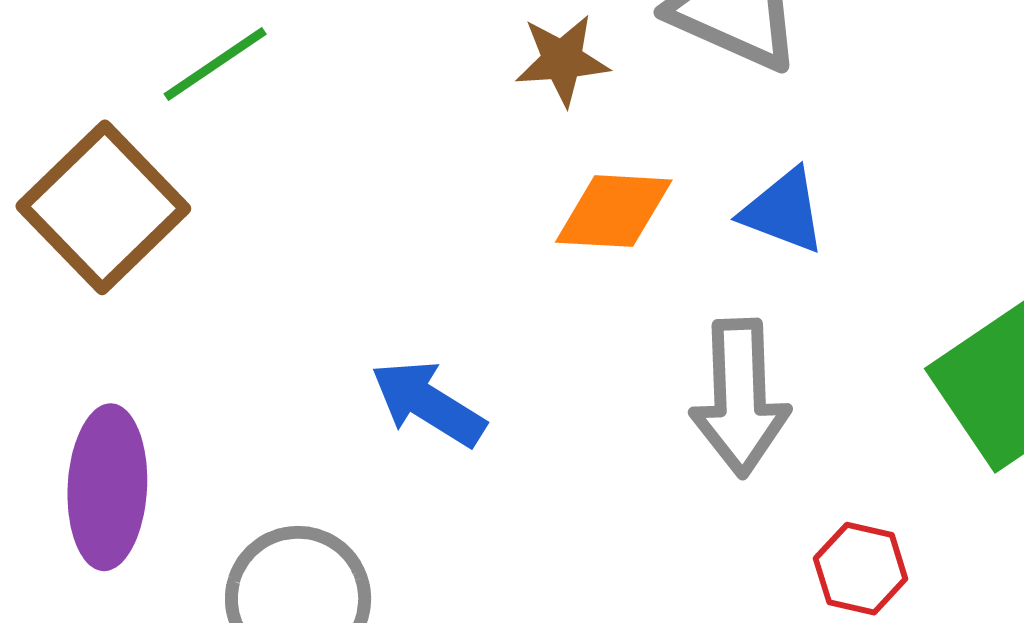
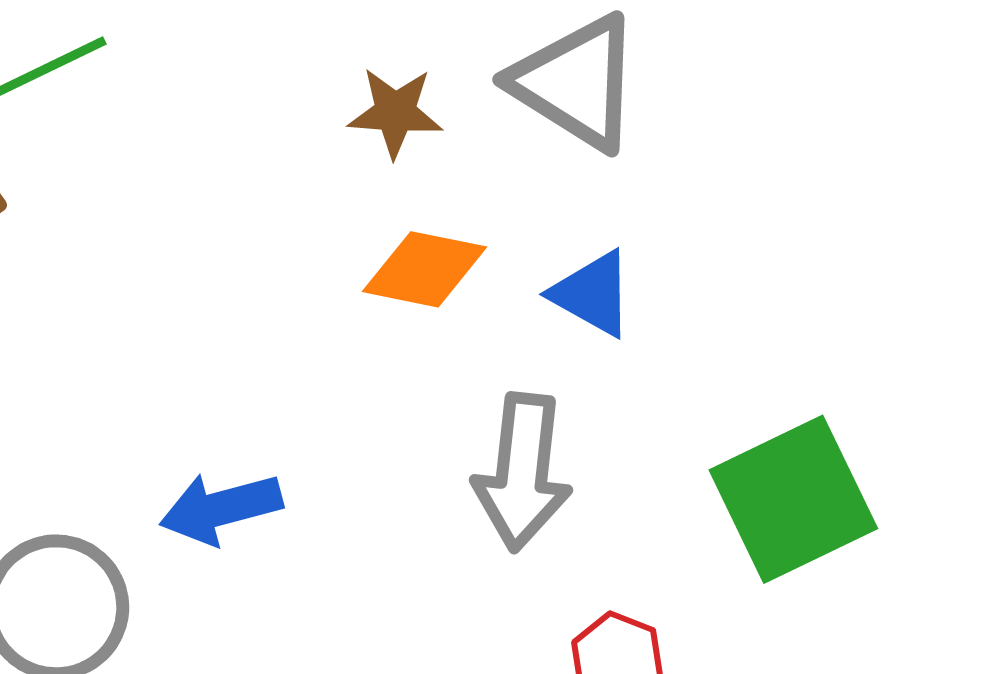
blue arrow: (428, 403) -> (221, 508), moved, turned -55

